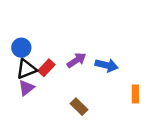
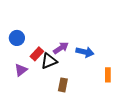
black triangle: (26, 69) -> (49, 61), moved
brown rectangle: (79, 107) -> (63, 85), turned 56

